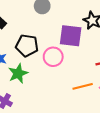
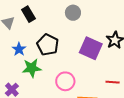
pink circle: (53, 57) -> (65, 81), moved

